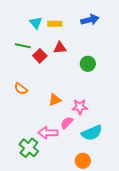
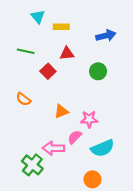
blue arrow: (90, 20) -> (106, 36), moved
cyan triangle: (36, 23) -> (38, 17), moved
red square: (40, 56) -> (48, 71), moved

